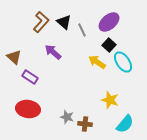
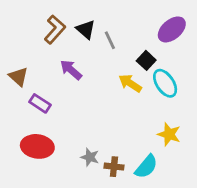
purple ellipse: (109, 22) -> (172, 29), moved
yellow star: (110, 100) -> (169, 134), moved
cyan semicircle: (125, 124) -> (146, 167), moved

